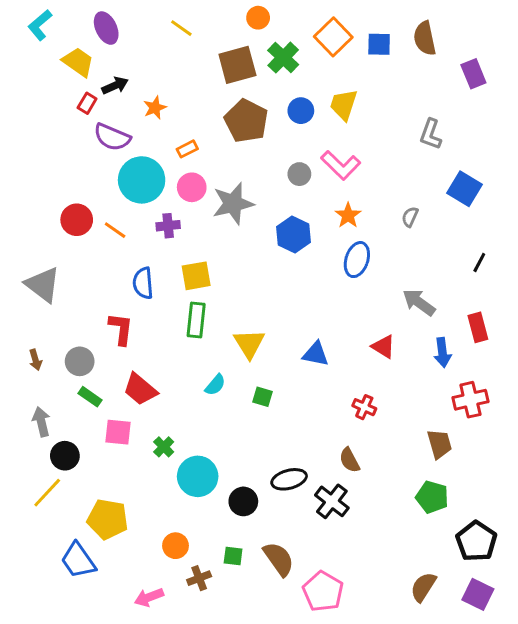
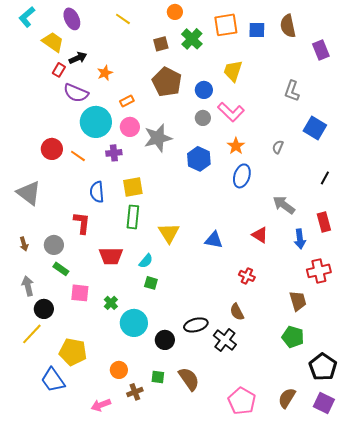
orange square: (333, 37) -> (226, 25), turned 35
brown square: (237, 65) -> (161, 44), size x0.6
blue circle: (301, 111) -> (204, 90), moved
red trapezoid: (140, 389) -> (111, 256), moved, turned -40
green square: (263, 397) -> (151, 283), moved
pink pentagon: (323, 591) -> (242, 401), moved

